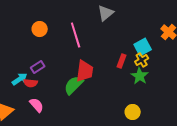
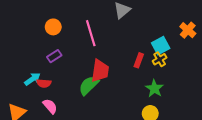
purple rectangle: (38, 67) -> (54, 56), moved
green star: (140, 76) -> (154, 88), moved

